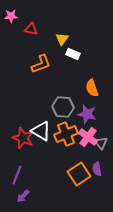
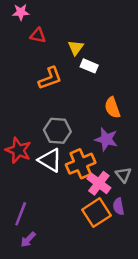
pink star: (11, 16) -> (21, 12), moved
gray hexagon: (63, 107) -> (57, 131), moved
pink cross: (88, 137) -> (99, 183), moved
red star: (23, 138) -> (18, 150), moved

